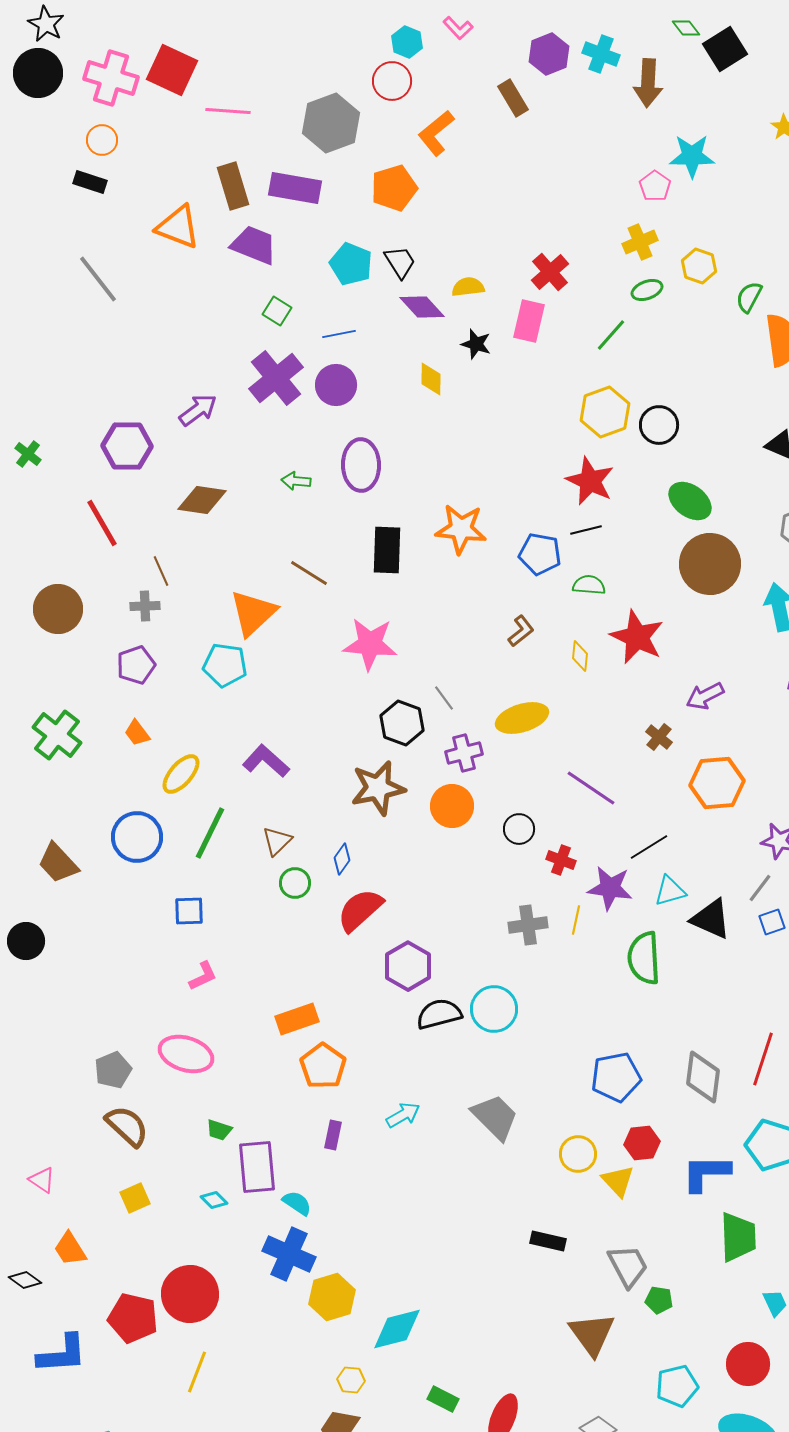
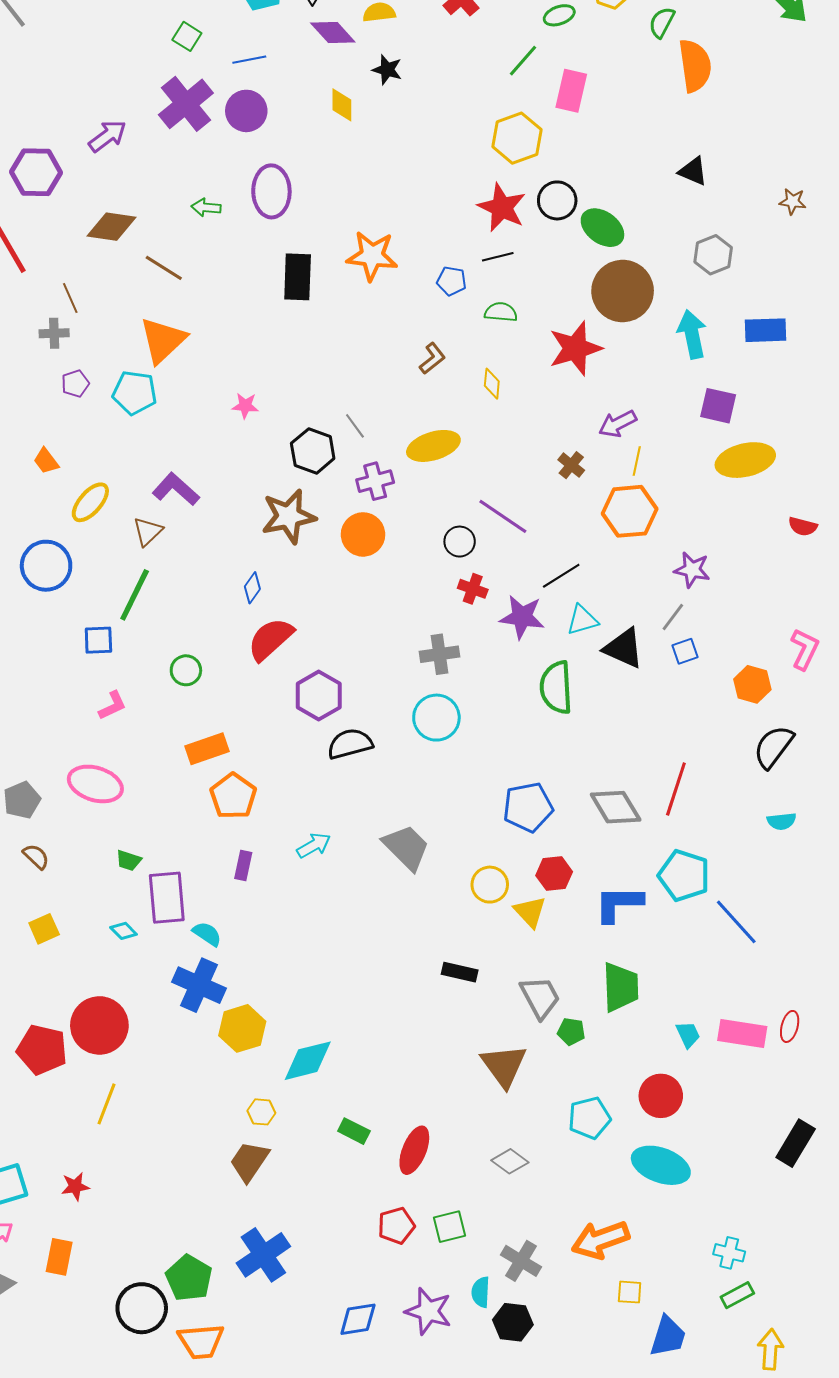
pink rectangle: (529, 321) -> (571, 91), moved
black circle: (659, 425) -> (557, 200), moved
blue pentagon: (540, 554) -> (452, 281), size x0.7
brown line: (309, 573) -> (164, 268), moved
red star: (637, 637) -> (575, 348), moved, turned 30
pink star: (370, 644) -> (245, 406), moved, size x0.5
purple pentagon: (136, 665) -> (75, 384), moved, size x0.7
black circle: (519, 829) -> (460, 542), moved
green line: (210, 833) -> (135, 595), moved
brown triangle: (277, 841) -> (148, 531), moved
green circle: (295, 883) -> (186, 670), moved
yellow line: (576, 920) -> (637, 461), moved
cyan circle: (494, 1009) -> (436, 718), moved
gray diamond: (703, 1077) -> (616, 807), turned -38
brown semicircle: (127, 1126) -> (36, 856), size x0.6
green trapezoid: (738, 1237) -> (621, 987), moved

